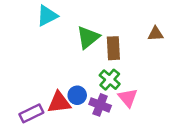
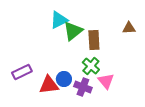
cyan triangle: (47, 16) -> (59, 20), moved
purple rectangle: (31, 113) -> (22, 72), moved

